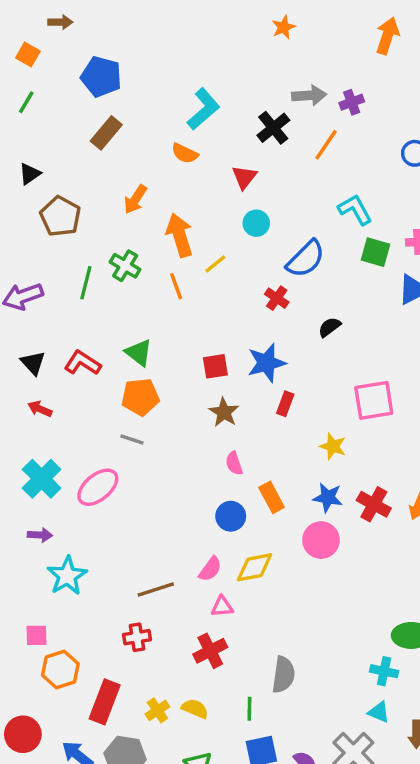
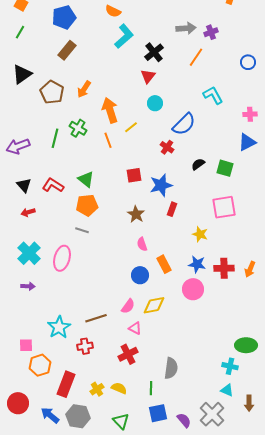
blue pentagon: (101, 77) -> (64, 17), turned -30
black cross: (273, 128) -> (154, 52), moved
orange semicircle: (185, 153) -> (113, 11), moved
black triangle: (30, 174) -> (22, 74), size x1.5
brown pentagon: (60, 216) -> (52, 92), moved
green square: (376, 252) -> (225, 168), moved
red square: (215, 366) -> (134, 175), moved
red arrow: (40, 409) -> (28, 212), turned -40
pink ellipse: (98, 487) -> (62, 258), turned -35
red cross: (374, 504) -> (224, 268), turned -30
cyan star: (67, 576) -> (59, 327), moved
pink triangle: (222, 606) -> (135, 328), turned 32

